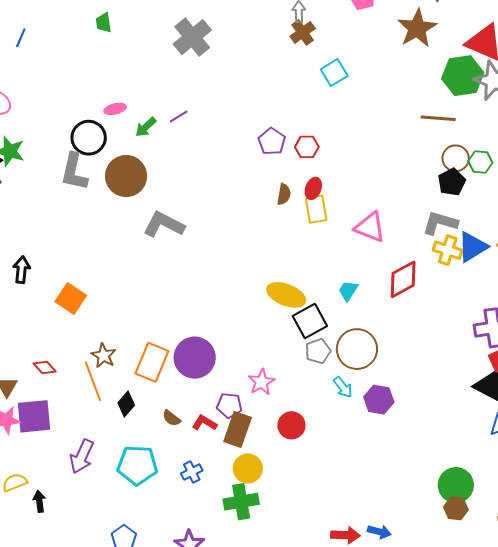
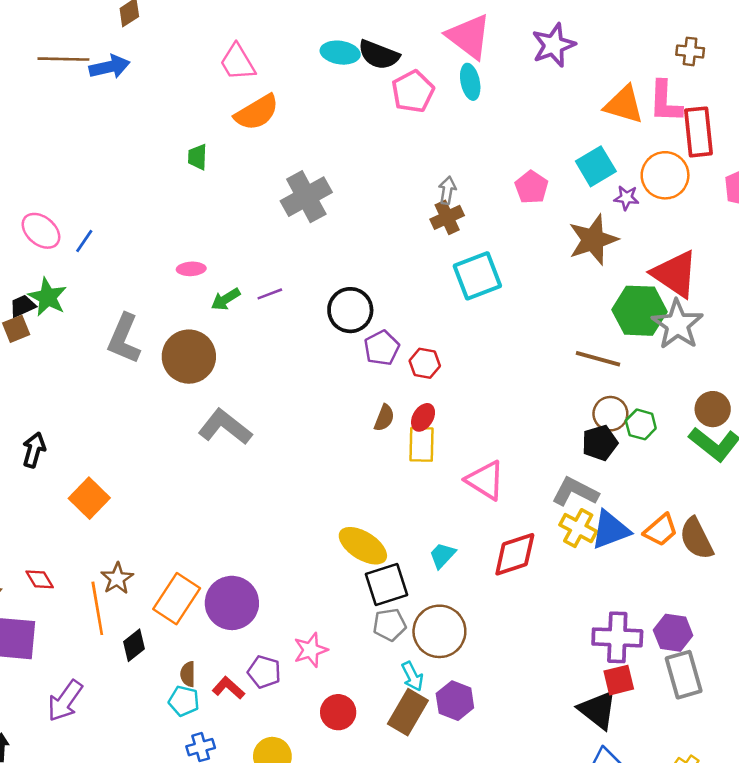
blue line: (21, 38) -> (84, 241), moved
cyan square: (334, 73) -> (477, 276), size x1.4
black circle: (89, 138) -> (350, 310), moved
brown semicircle: (171, 418) -> (188, 674), turned 42
brown rectangle: (238, 430) -> (408, 712), moved
cyan pentagon: (137, 465) -> (184, 701), moved, size x0.6

